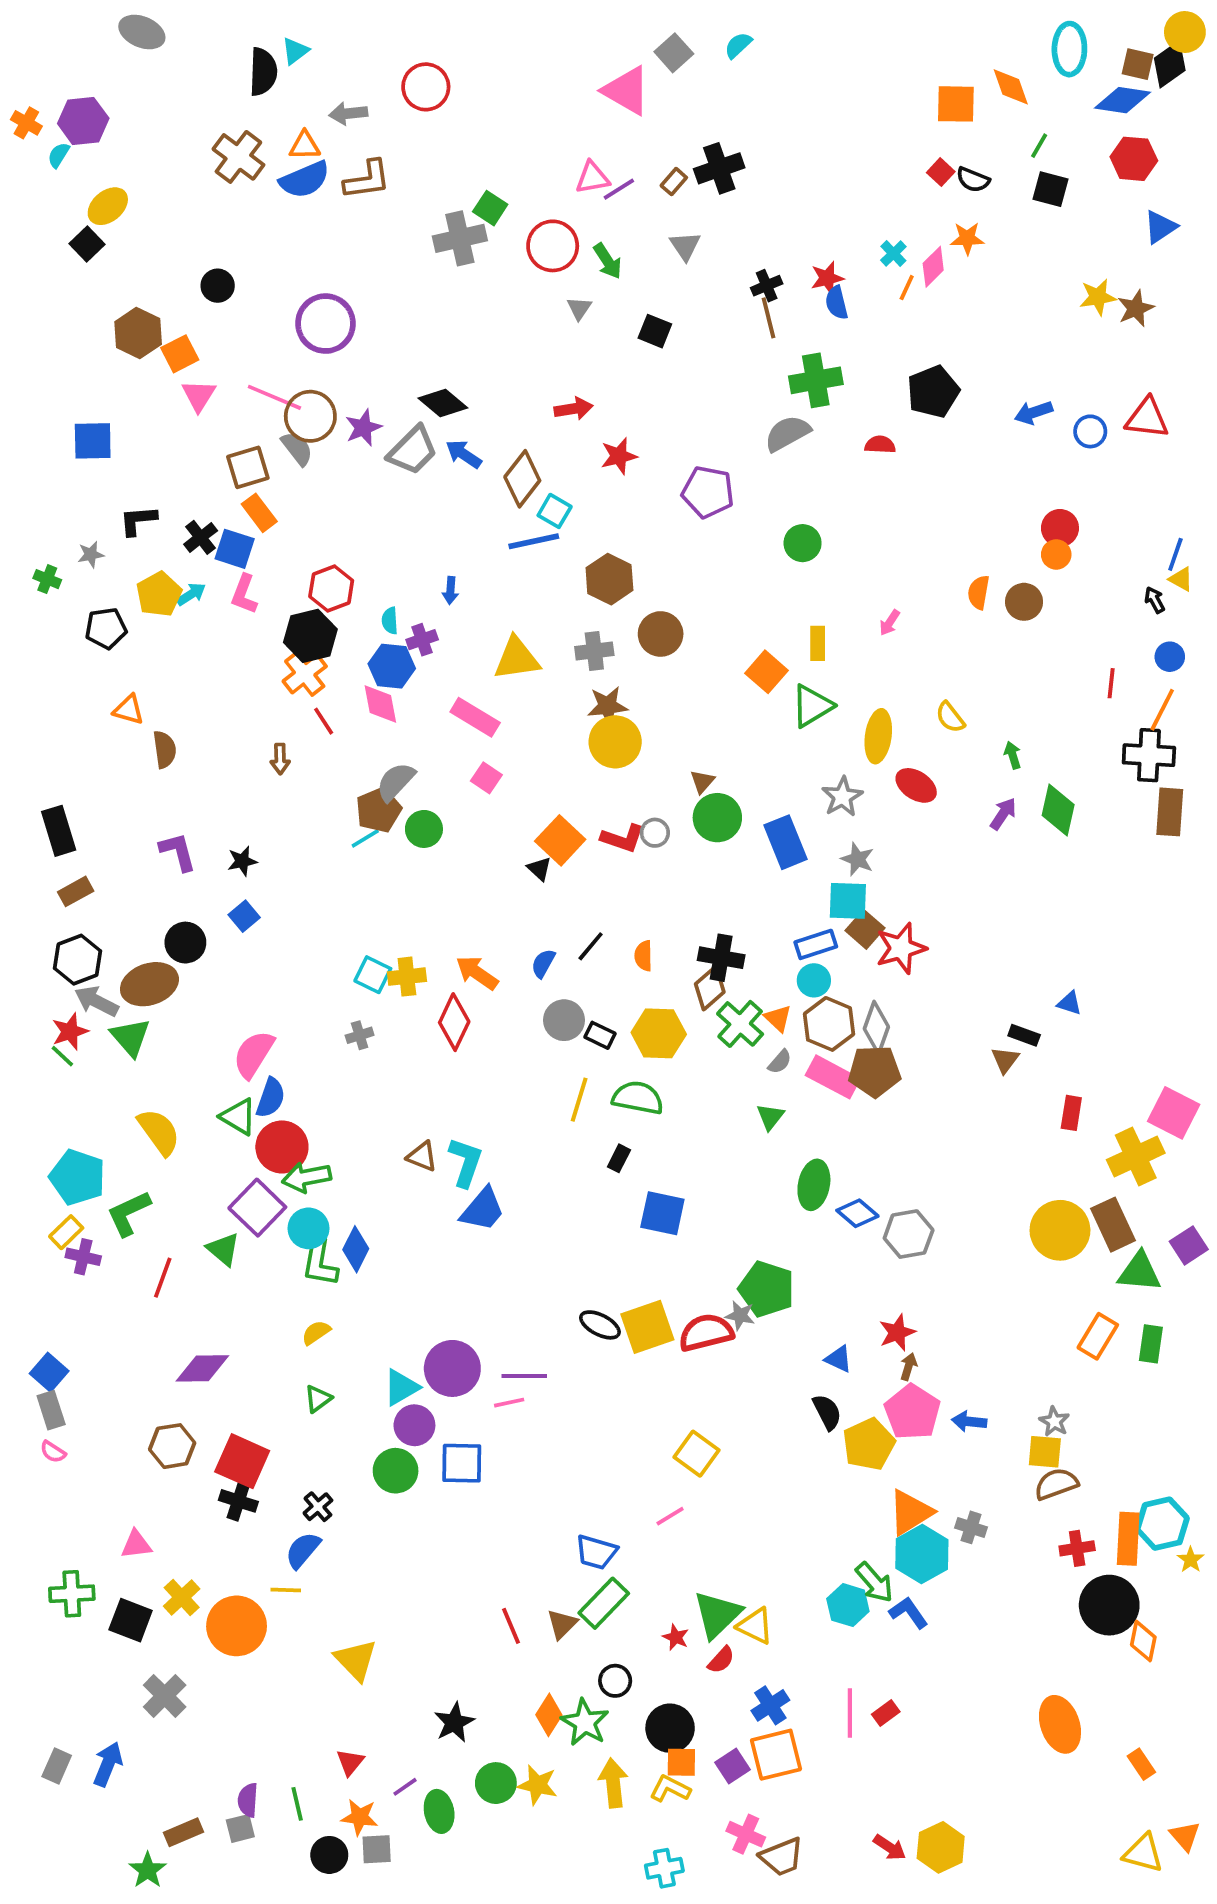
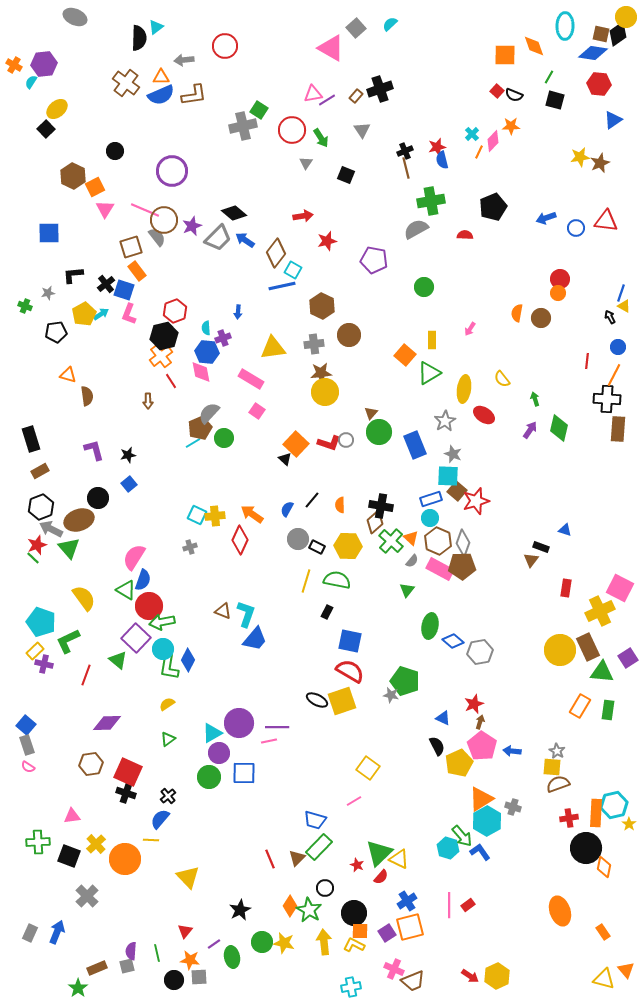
red semicircle: (706, 1332) -> (350, 671), moved, turned 44

